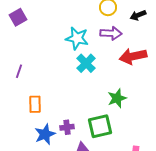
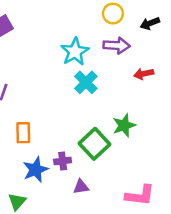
cyan star: (77, 38) -> (75, 52), turned 30
red arrow: (133, 56) -> (144, 74), size x0.6
green square: (100, 126) -> (94, 144), moved, turned -30

